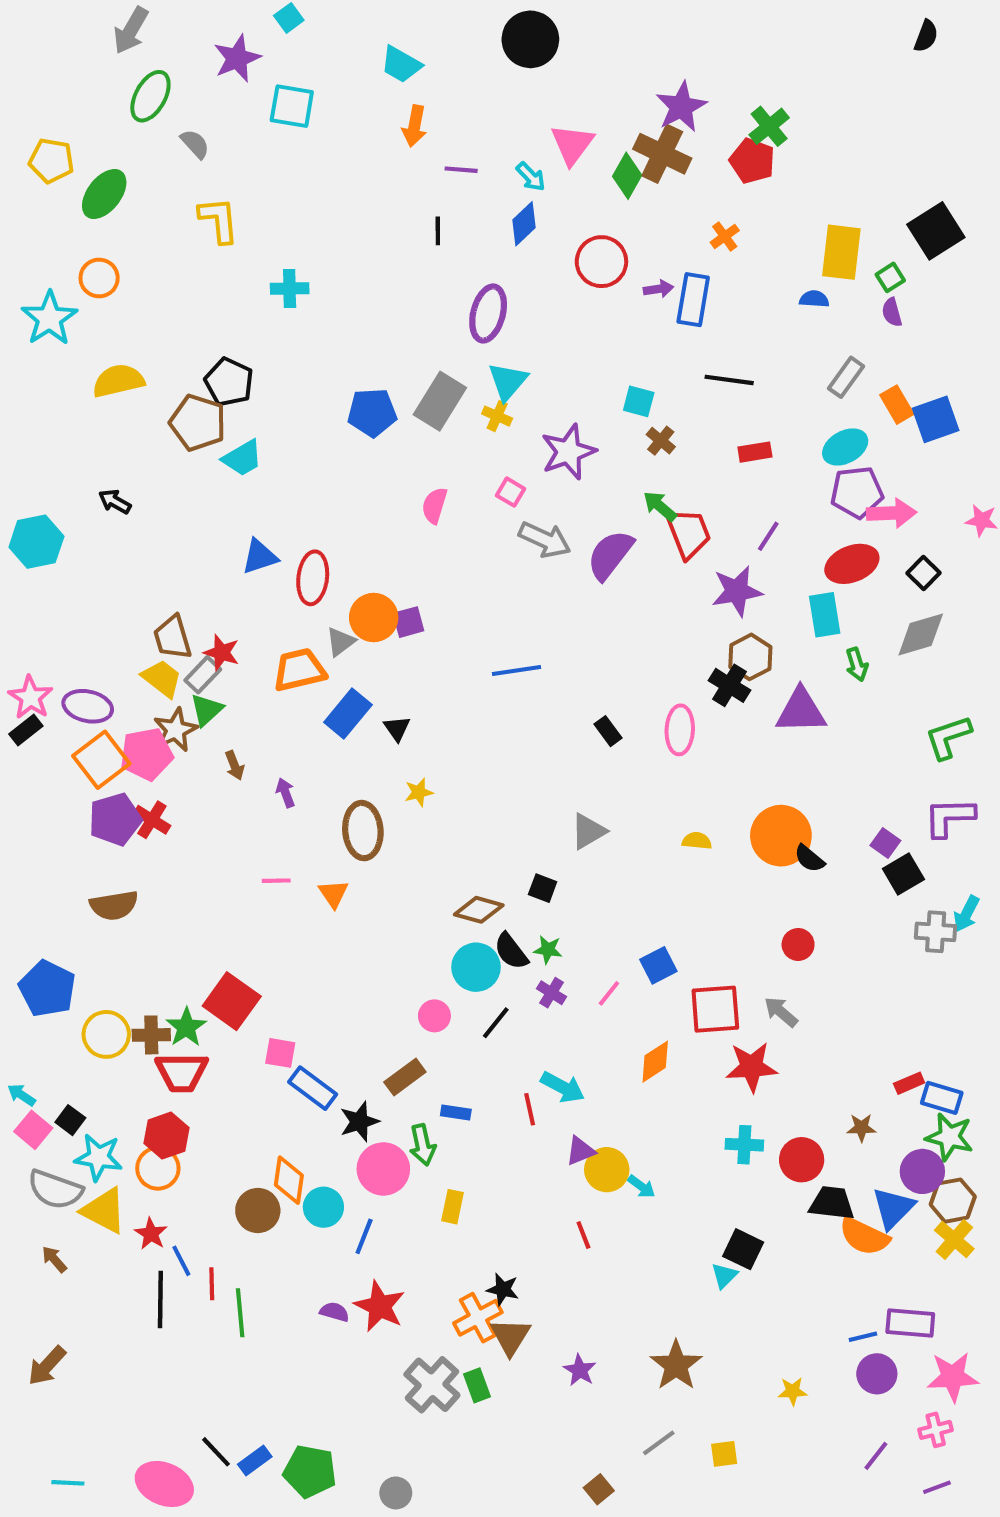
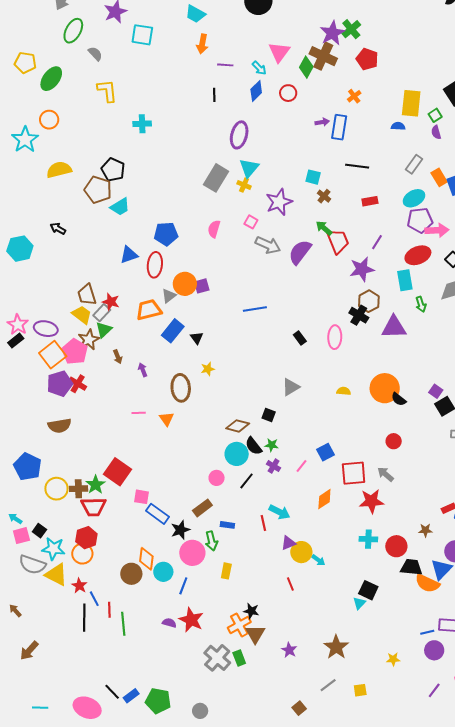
green cross: (769, 126) -> (351, 29), moved
red circle: (601, 262) -> (288, 93), moved, size x0.7
blue pentagon: (372, 413) -> (166, 234), moved
pink pentagon: (147, 754) -> (75, 352), turned -30
pink square: (33, 1130) -> (21, 536), turned 36
brown arrow: (54, 1259) -> (15, 611), moved

